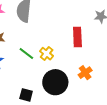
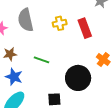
yellow cross: (47, 54) -> (60, 23), moved, turned -32

